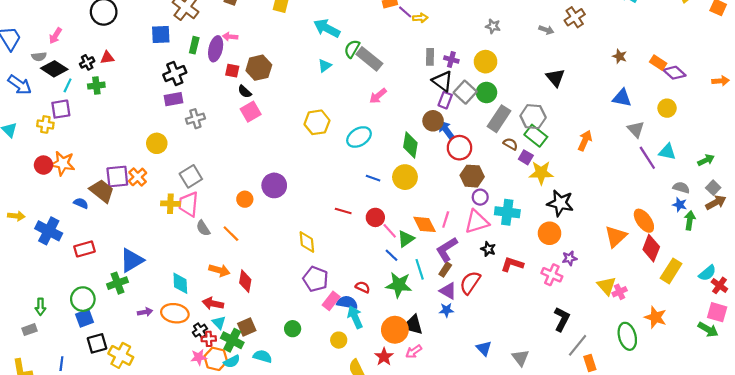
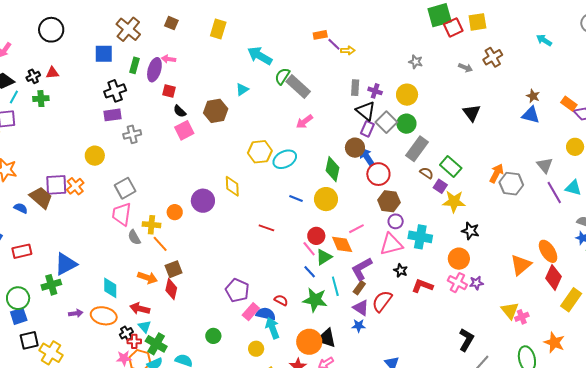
cyan triangle: (325, 66) -> (242, 89), moved
brown hexagon: (259, 68) -> (216, 111), moved
blue triangle: (622, 98) -> (531, 115), moved
gray hexagon: (533, 117) -> (511, 184), moved
yellow hexagon: (317, 122) -> (260, 152), moved
black star: (560, 203) -> (470, 231), size x0.7
yellow cross: (170, 204) -> (151, 225), moved
red circle: (375, 217) -> (316, 236), moved
pink line: (446, 219) -> (356, 229), moved, turned 42
yellow diamond: (307, 242) -> (232, 186), moved
pink cross: (552, 275) -> (457, 283), moved
brown square: (247, 327) -> (174, 269), moved

